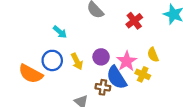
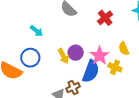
yellow arrow: (77, 61) -> (63, 56), moved
blue semicircle: (117, 78) -> (91, 71), turned -125
brown cross: (103, 87) -> (73, 88), moved, turned -32

